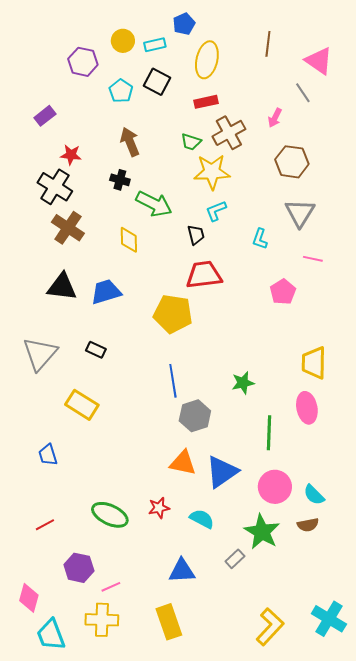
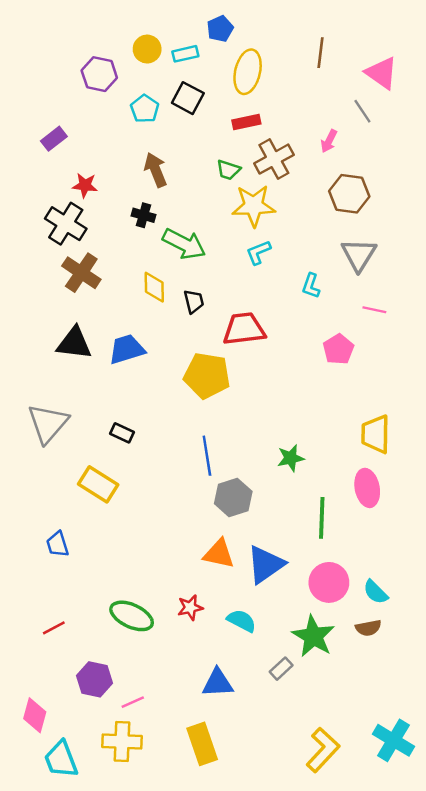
black trapezoid: (196, 235) -> (194, 301), moved
black rectangle: (96, 350) -> (122, 433), moved

